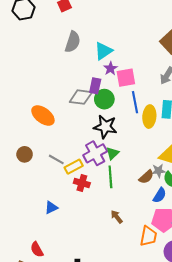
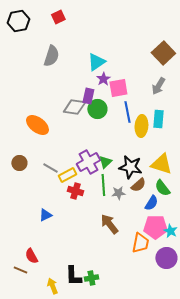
gray semicircle: (73, 42) -> (51, 56), moved
black star: (105, 127) -> (130, 167), moved
gray star: (159, 171) -> (118, 193), moved
brown arrow: (117, 217) -> (109, 224), size x1.5

